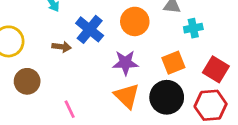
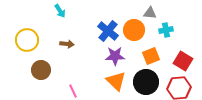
orange circle: (135, 21) -> (134, 30), moved
blue cross: (90, 29) -> (108, 31), moved

